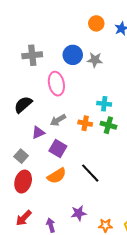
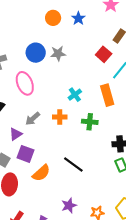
cyan cross: (104, 104) -> (75, 95), turned -32
green cross: (108, 125) -> (90, 122), moved
purple square: (58, 148) -> (25, 154), moved

